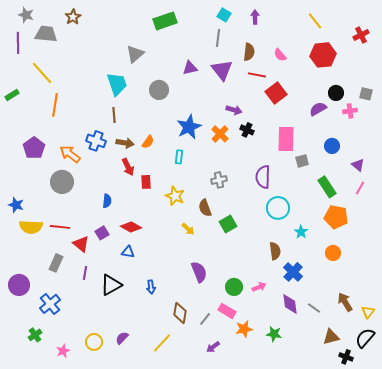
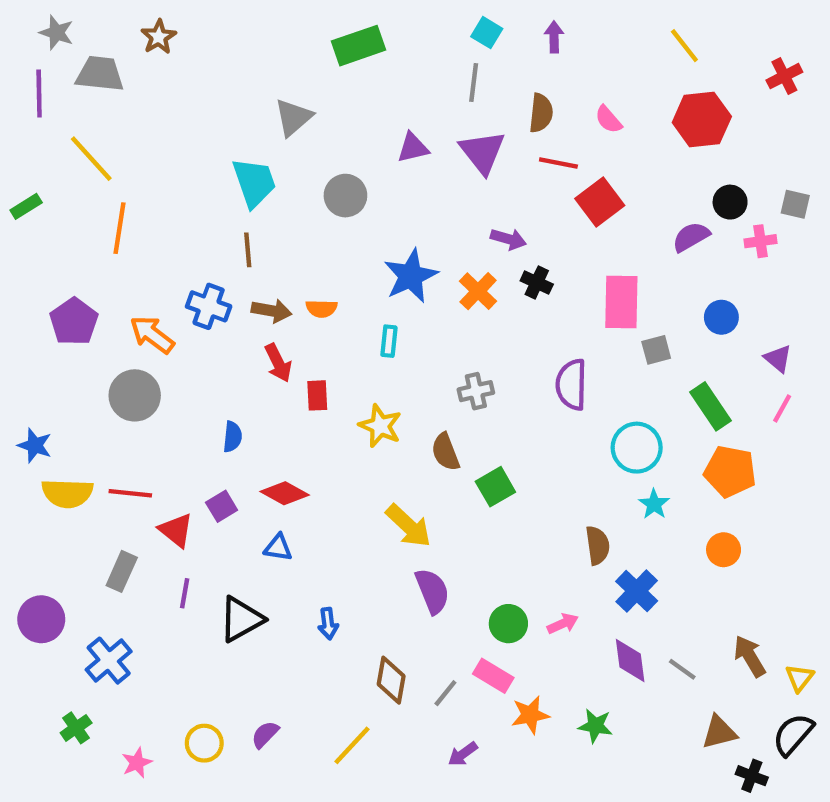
orange semicircle: (148, 142) -> (322, 309), turned 56
cyan circle: (278, 208) -> (637, 448), moved
yellow arrow: (188, 229) -> (408, 526), moved, size x1.6

